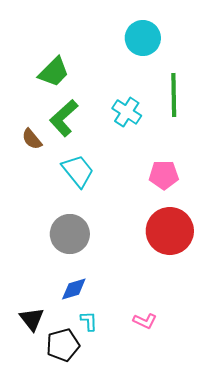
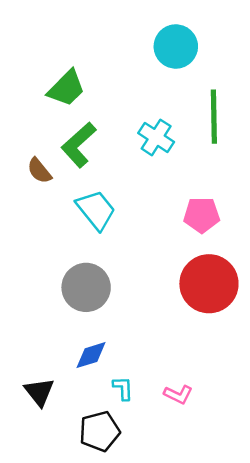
cyan L-shape: (89, 321) -> (123, 388), moved
black pentagon: (63, 345) -> (100, 431), moved

